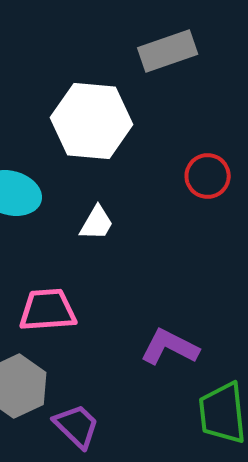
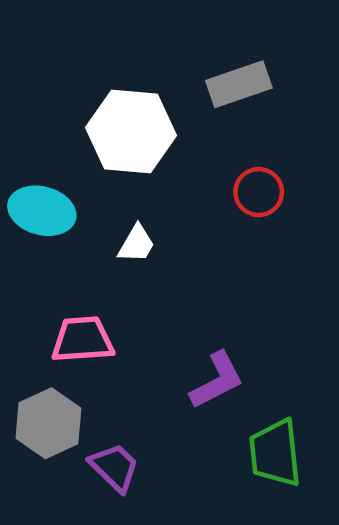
gray rectangle: (168, 51) -> (239, 84), moved
purple L-shape: (170, 347) -> (217, 380), turned 126

